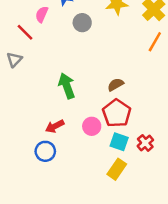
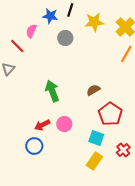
red pentagon: (117, 113) -> (110, 114), moved
pink circle: (92, 126) -> (64, 124), moved
red cross: (145, 143) -> (123, 150), moved

